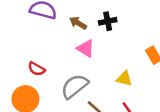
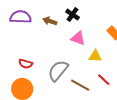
black cross: (108, 21) -> (72, 15), turned -32
pink triangle: (86, 48) -> (78, 38), moved

